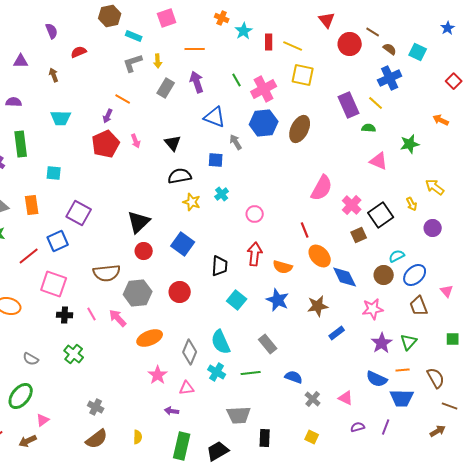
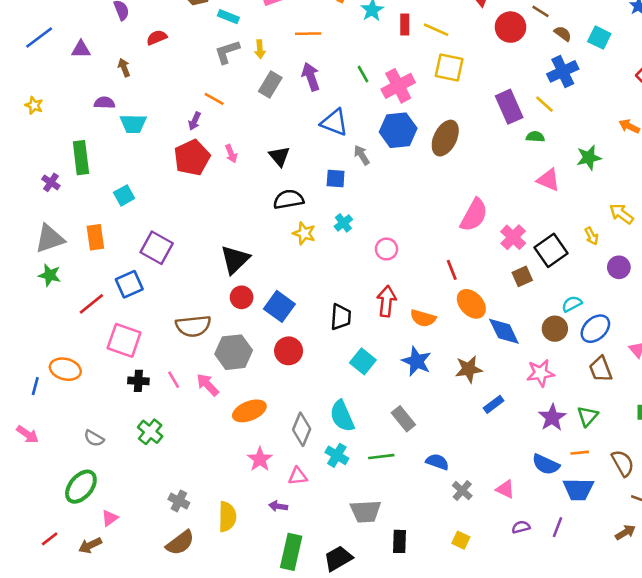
purple semicircle: (14, 102) -> (104, 103), moved
cyan square: (54, 173) -> (124, 195), turned -35
blue square: (183, 244) -> (279, 306), moved
yellow semicircle: (138, 437) -> (227, 517), moved, size x1.6

